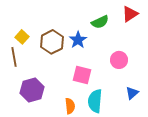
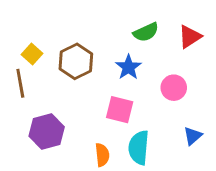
red triangle: (130, 14) -> (190, 37), moved
blue star: (78, 40) -> (128, 67), moved

